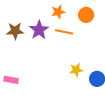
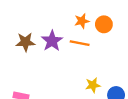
orange star: (58, 12) -> (82, 21), moved

